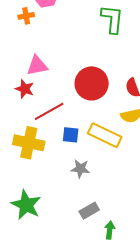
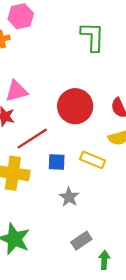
yellow rectangle: (105, 135) -> (93, 160), size x0.7
gray star: (80, 169) -> (69, 197), turned 30

